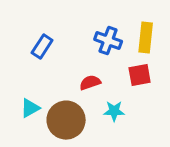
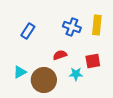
red square: (140, 75) -> (93, 61), moved

